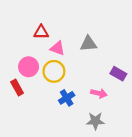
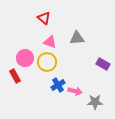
red triangle: (41, 32) -> (44, 18), moved, turned 40
pink arrow: (99, 93) -> (75, 91), moved
gray star: (95, 121) -> (95, 102), moved

